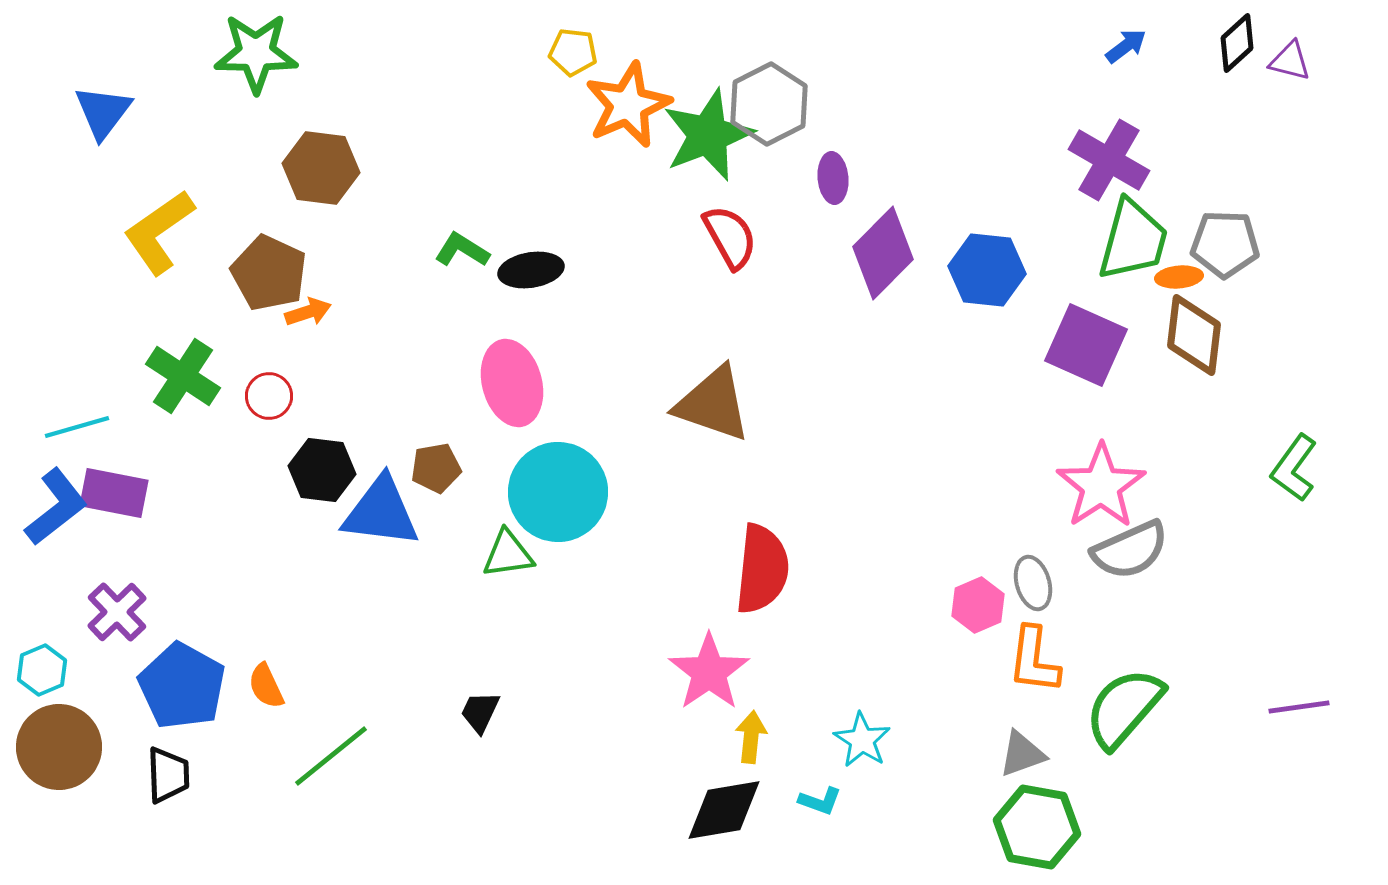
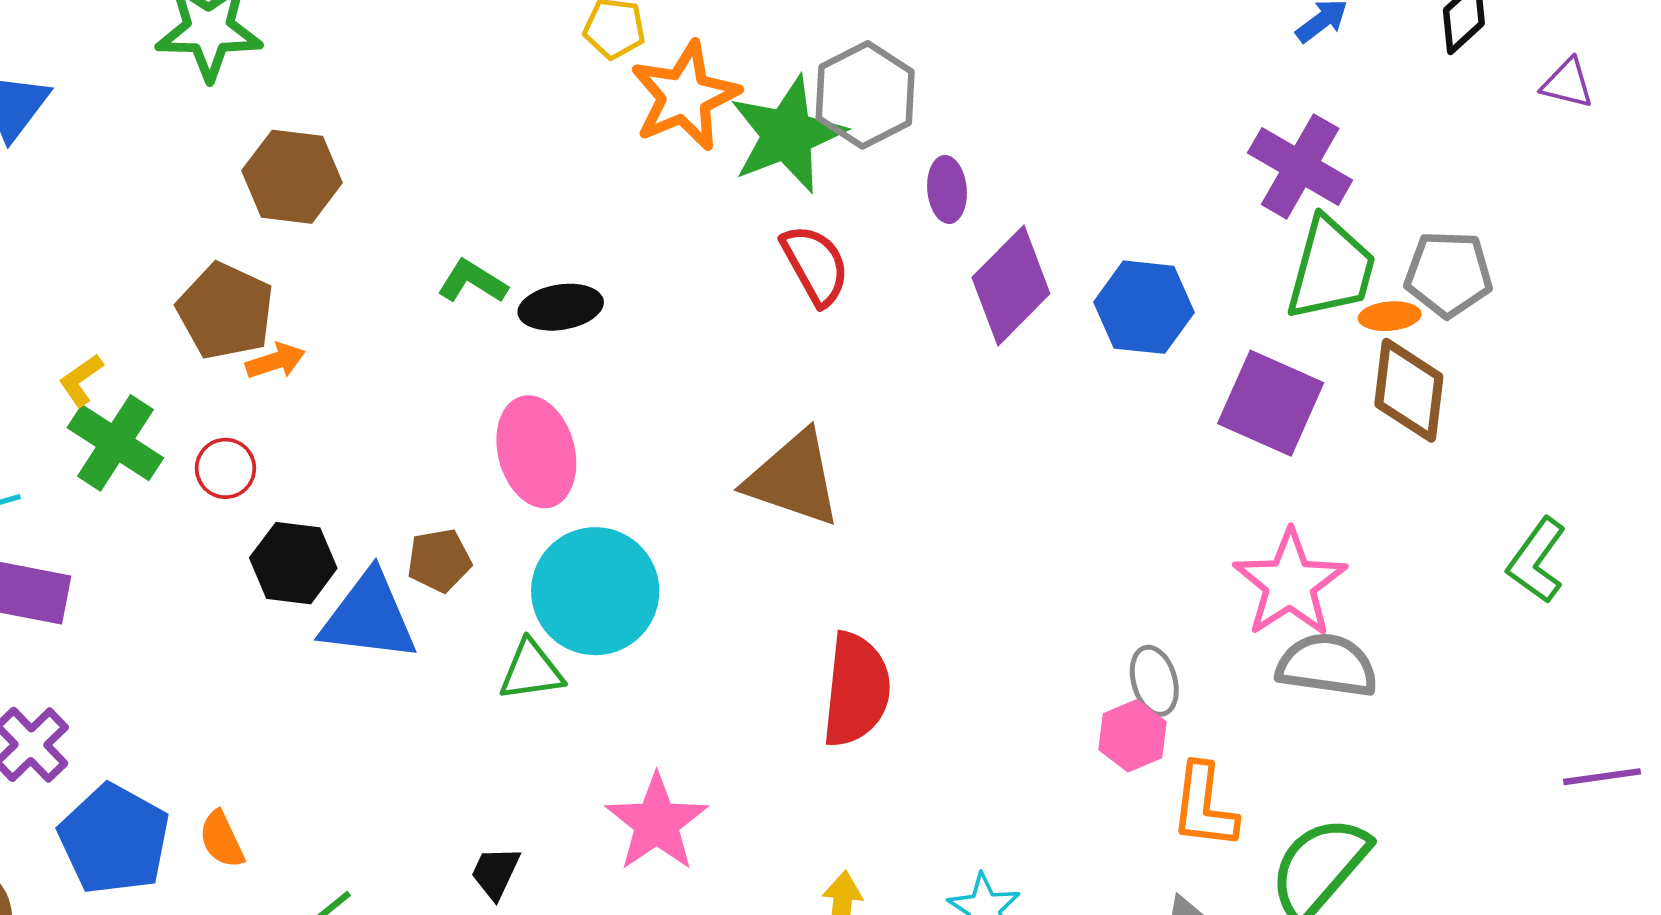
purple triangle: (1290, 61) -> (1567, 83), moved
yellow L-shape: (159, 232) -> (81, 380), moved, size x0.5
gray semicircle: (1130, 550) -> (1327, 665), turned -148
gray ellipse: (1033, 583) -> (1154, 681), moved
pink star: (709, 672) -> (657, 823), moved
purple line: (1299, 707) -> (1602, 777), moved

